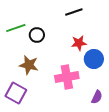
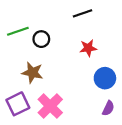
blue circle: (94, 59) -> (105, 78), moved
pink cross: (67, 77) -> (50, 106), moved, turned -35
purple square: (16, 93) -> (18, 104), turned 35

